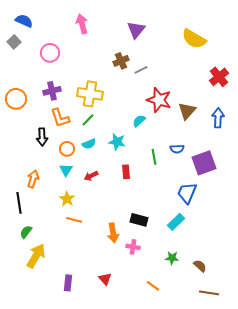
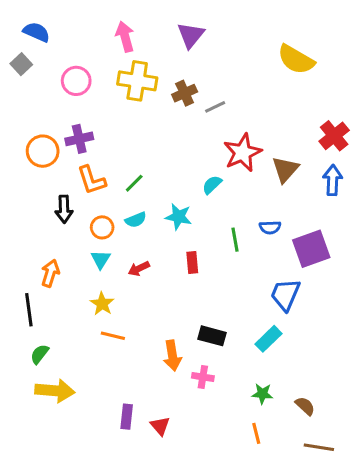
purple triangle: (136, 30) -> (191, 35), moved
red cross: (219, 77) -> (334, 136), moved
yellow cross: (90, 94) -> (137, 81), moved
orange circle: (16, 99) -> (43, 151), moved
red star: (159, 100) -> (243, 153), turned 30
yellow arrow: (36, 256) -> (55, 391), turned 65
purple rectangle: (68, 283) -> (127, 417), moved
orange line: (153, 286) -> (256, 433), moved, turned 40

